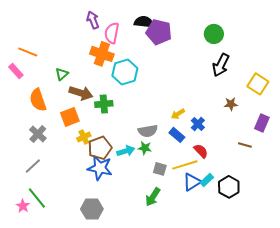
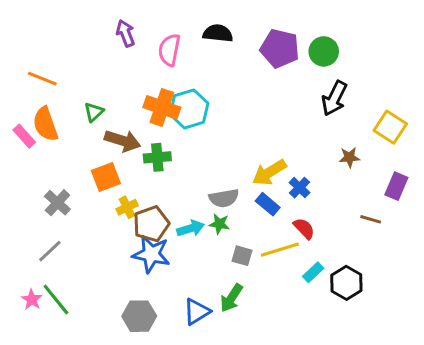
purple arrow: (93, 20) -> (126, 33), moved
purple pentagon: (159, 32) -> (280, 48), moved
orange cross: (102, 54) -> (162, 107), moved
pink rectangle: (16, 71) -> (24, 136), moved
orange semicircle: (38, 100) -> (45, 124), moved
yellow arrow: (178, 114) -> (269, 172), size x1.6
blue triangle: (192, 182) -> (197, 312), moved
pink star: (23, 206) -> (32, 300), moved

